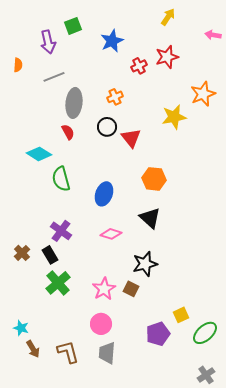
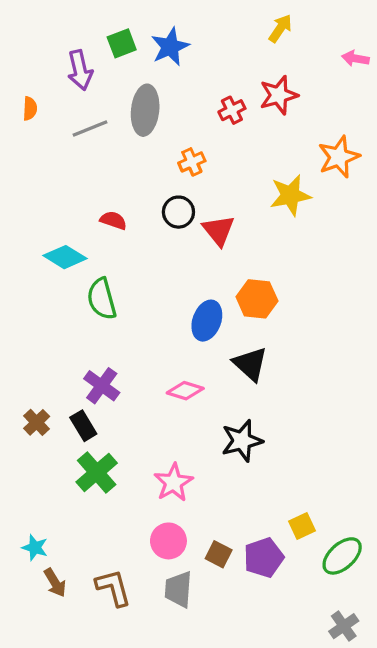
blue star: (112, 41) -> (170, 47), moved
gray ellipse: (74, 103) -> (145, 110), moved
red semicircle: (68, 132) -> (113, 220), turned -42
blue ellipse: (104, 194) -> (207, 321), moved
brown square: (131, 289) -> (219, 554), moved

